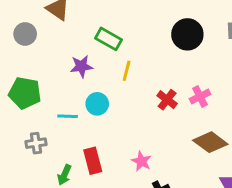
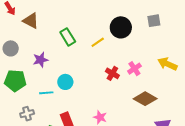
gray circle: (25, 34) -> (11, 48), moved
green rectangle: (109, 39) -> (68, 37), turned 36
purple star: (81, 66) -> (41, 60), moved
yellow line: (127, 71) -> (98, 42), moved, turned 48

